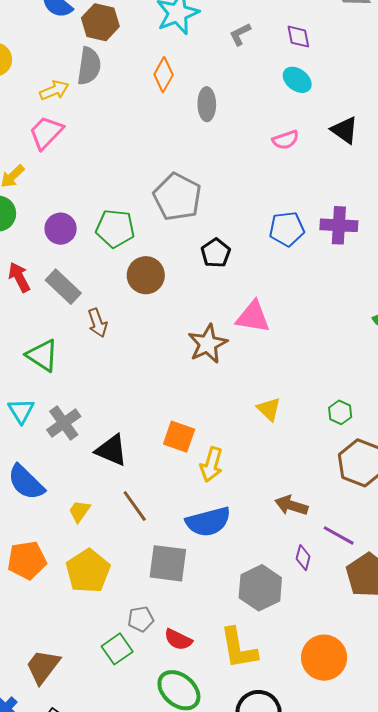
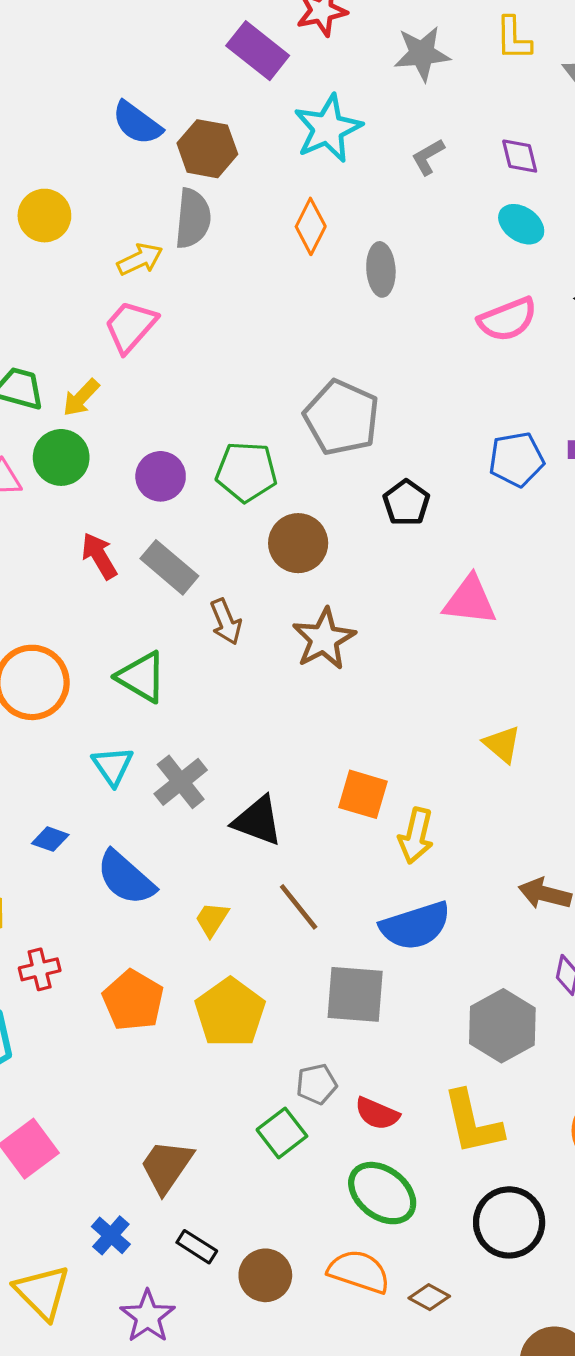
pink semicircle: (286, 140) -> (507, 319), size x1.4
brown star: (208, 344) -> (324, 639), moved
orange pentagon: (27, 560) -> (133, 1000), turned -30

